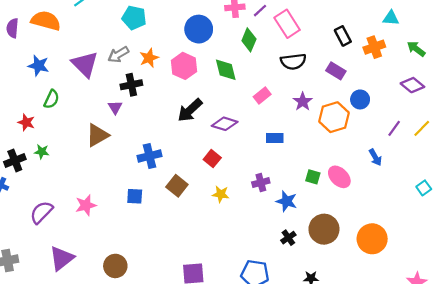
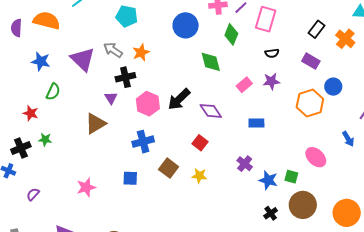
pink rectangle: (287, 24) -> (266, 19), turned 50
black rectangle: (343, 36) -> (316, 29), turned 66
orange cross: (374, 47) -> (345, 39), turned -30
gray arrow: (118, 54) -> (113, 50), turned 66
black semicircle: (293, 61) -> (272, 53), size x0.6
pink hexagon: (184, 66) -> (148, 104), moved
purple star: (303, 102) -> (271, 81), moved, turned 30
purple diamond: (225, 124) -> (211, 111), turned 40
green square: (313, 177) -> (291, 177), moved
purple cross: (261, 183) -> (245, 164), turned -35
yellow star: (221, 194) -> (199, 176), moved
purple semicircle: (41, 212) -> (33, 194), moved, size x0.6

